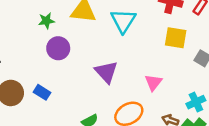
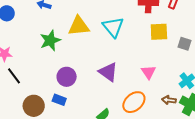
green star: (46, 21) -> (50, 40), size x1.5
purple circle: (58, 48) -> (67, 77), moved

